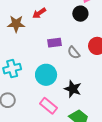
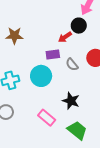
red arrow: (39, 13) -> (65, 37), moved
cyan circle: (46, 75) -> (41, 76), moved

